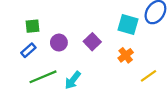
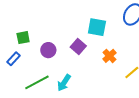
cyan square: (128, 24) -> (97, 27), moved
blue rectangle: (28, 50) -> (13, 59), moved

